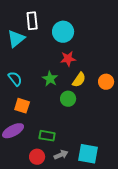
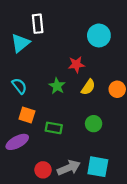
cyan circle: (63, 32) -> (99, 35), moved
green circle: (68, 99) -> (94, 124), moved
green rectangle: (47, 136) -> (54, 128), moved
gray arrow: (61, 155) -> (69, 168), size x1.5

